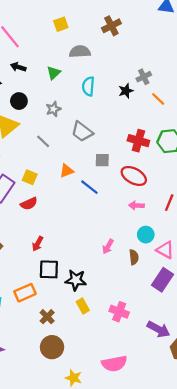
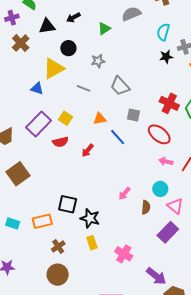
gray semicircle: (80, 52) -> (131, 14), turned -30
black arrow: (18, 67) -> (73, 18), turned -56
cyan semicircle: (88, 86) -> (163, 32), moved
gray line: (43, 141) -> (83, 88), turned -32
pink arrow: (136, 205) -> (166, 161), moved
red arrow: (38, 244) -> (88, 150), moved

